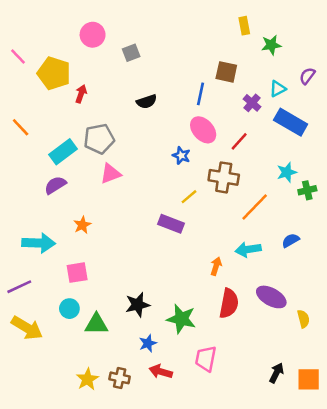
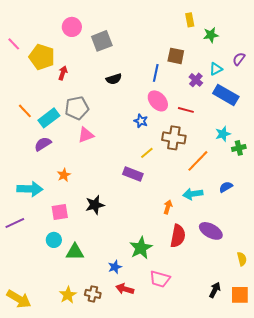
gray square: (131, 53) -> (102, 41), size x1.5
orange line: (21, 127) -> (25, 111), moved
red line: (239, 141) -> (186, 110), turned 63
black star: (138, 305) -> (95, 205), moved
green star: (181, 319) -> (141, 248), turned 30
yellow semicircle: (303, 319) -> (242, 259), moved
yellow arrow: (27, 328) -> (19, 299), moved
pink trapezoid: (206, 359) -> (160, 279), turned -85

